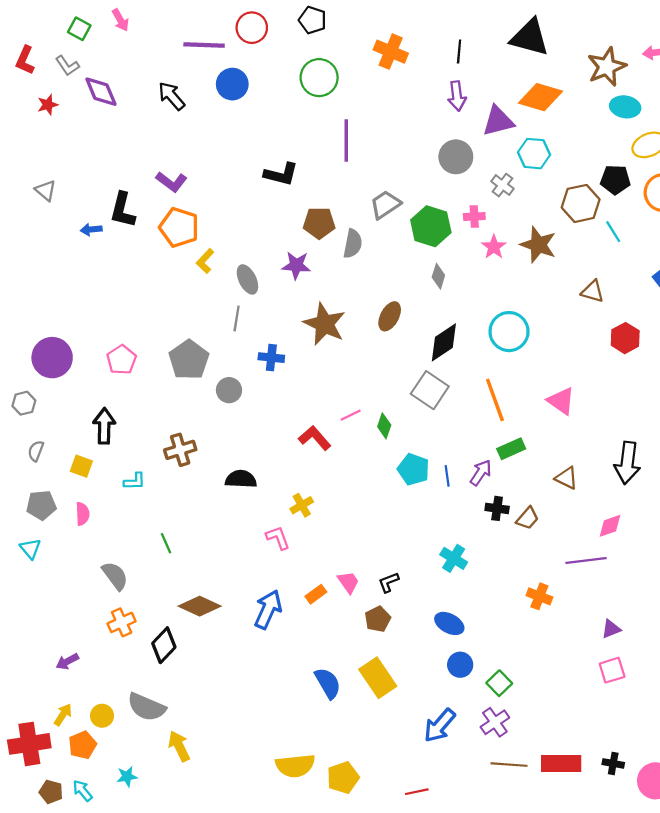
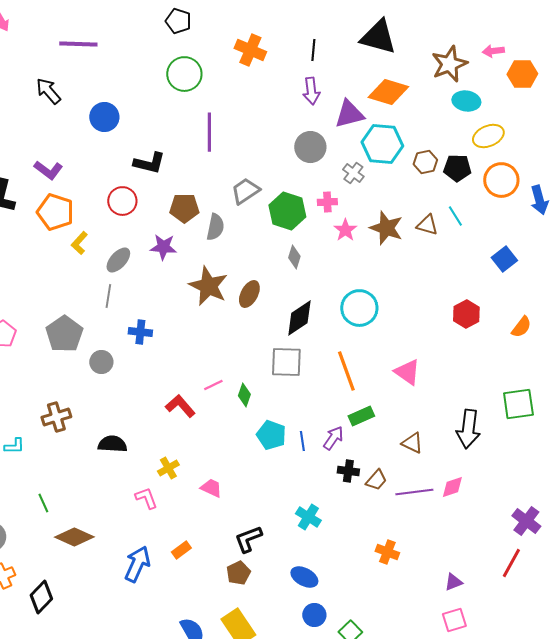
red circle: (252, 28) -> (122, 201), moved
blue circle: (232, 84) -> (104, 117), moved
cyan hexagon: (534, 154) -> (382, 144), size x1.4
brown hexagon: (581, 203) -> (425, 162), moved, size x0.7
gray ellipse: (247, 279) -> (118, 260), turned 68
brown triangle: (593, 291) -> (427, 225), moved
brown star: (325, 324) -> (208, 286), moved
gray square: (430, 390) -> (286, 362), turned -32
purple line: (586, 561) -> (414, 492), moved
pink trapezoid: (348, 582) -> (211, 488), moved, turned -30
black L-shape: (389, 582) -> (248, 539), size x1.4
brown diamond: (200, 606) -> (74, 537), moved

